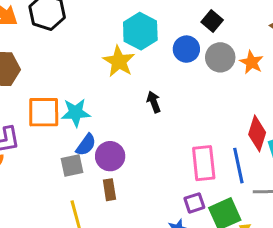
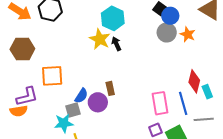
blue circle: (186, 49) -> (170, 16), moved
black arrow: (154, 102) -> (116, 44), moved
cyan star: (76, 113) -> (64, 123), moved
brown rectangle: (109, 190) -> (110, 88), moved

